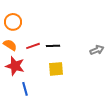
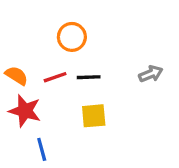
orange circle: (13, 22) -> (72, 37), moved
gray arrow: (97, 50) -> (151, 74), moved

